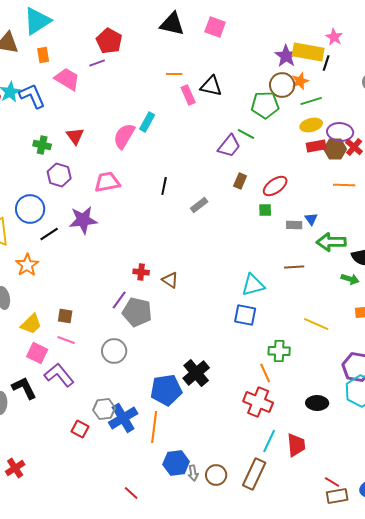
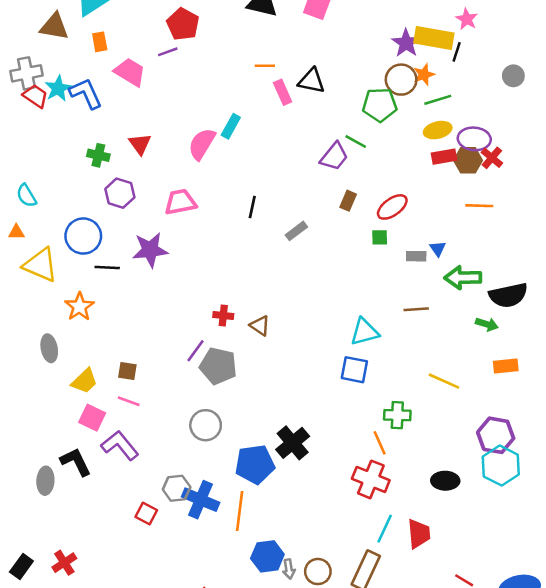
black line: (49, 234) -> (107, 268), turned 36
gray circle: (114, 351) -> (206, 425), moved
blue cross: (123, 418) -> (201, 500), turned -36

